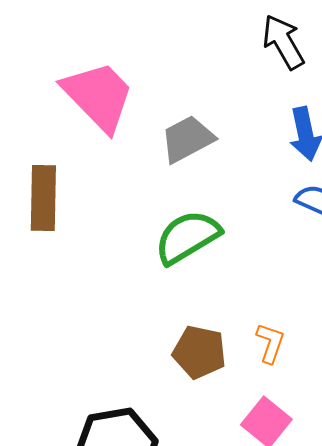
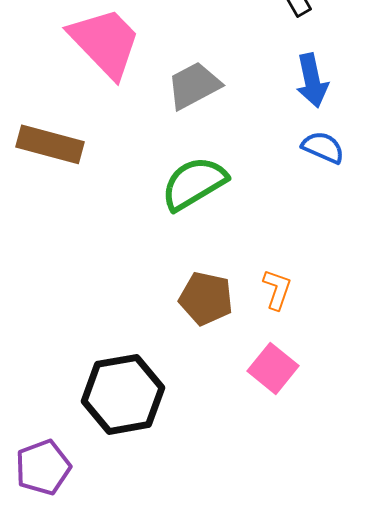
brown rectangle: (43, 198) -> (50, 144), turned -76

